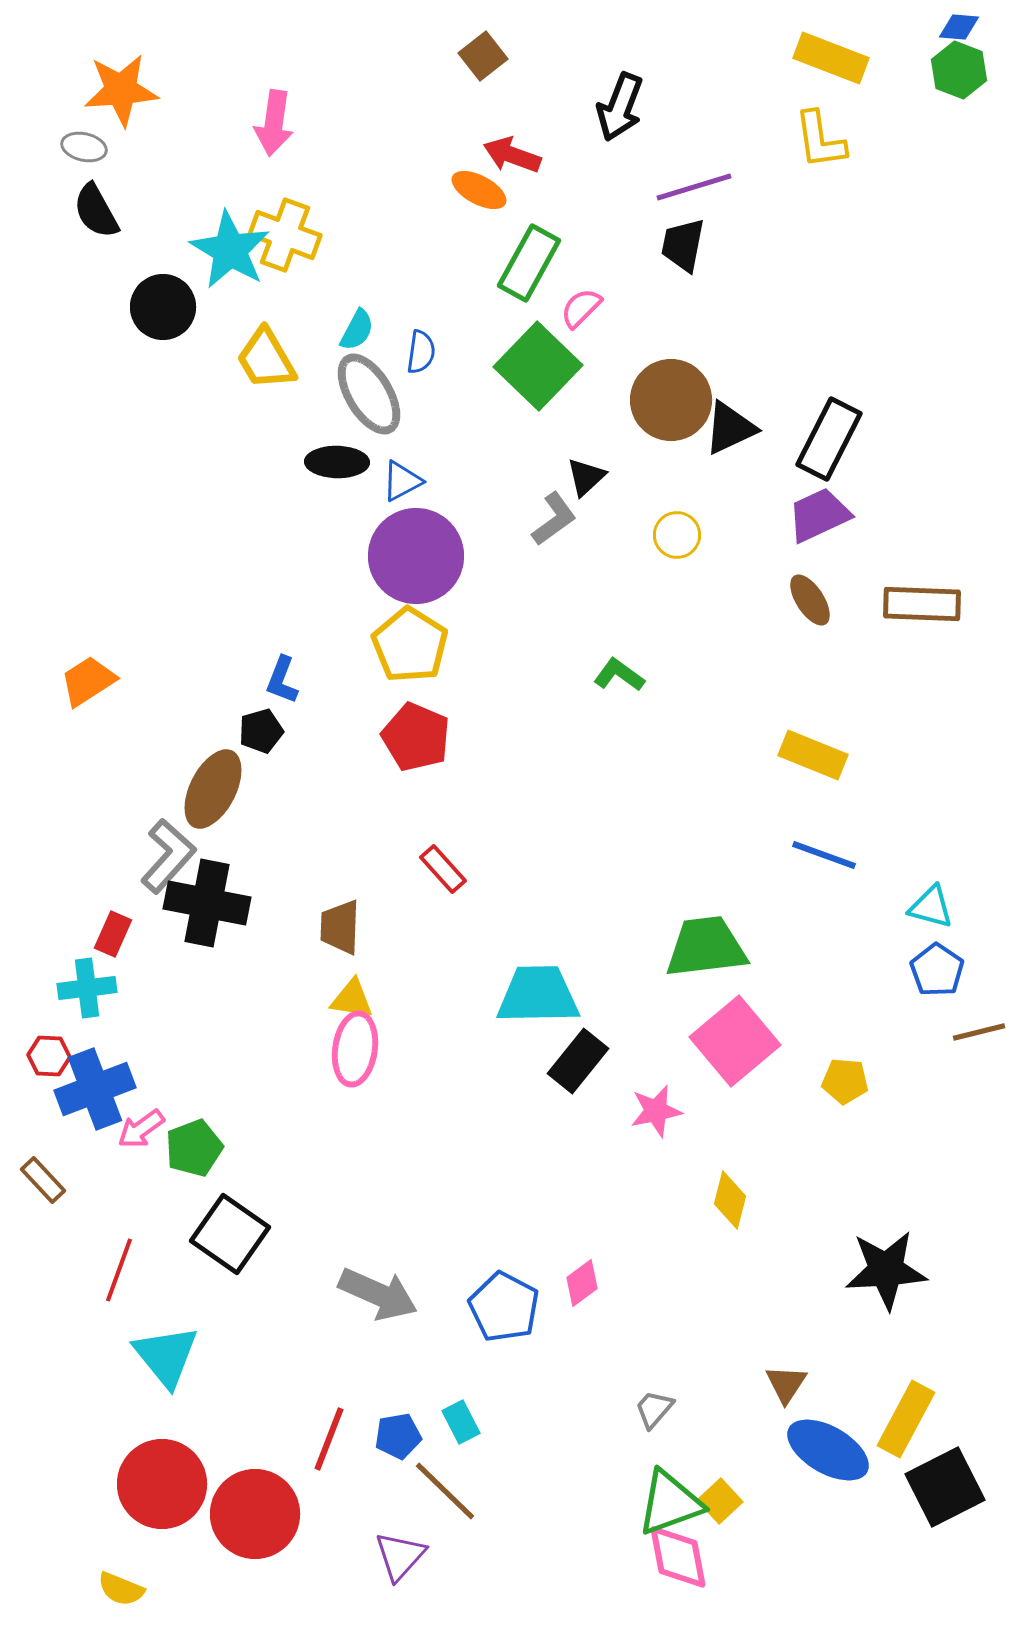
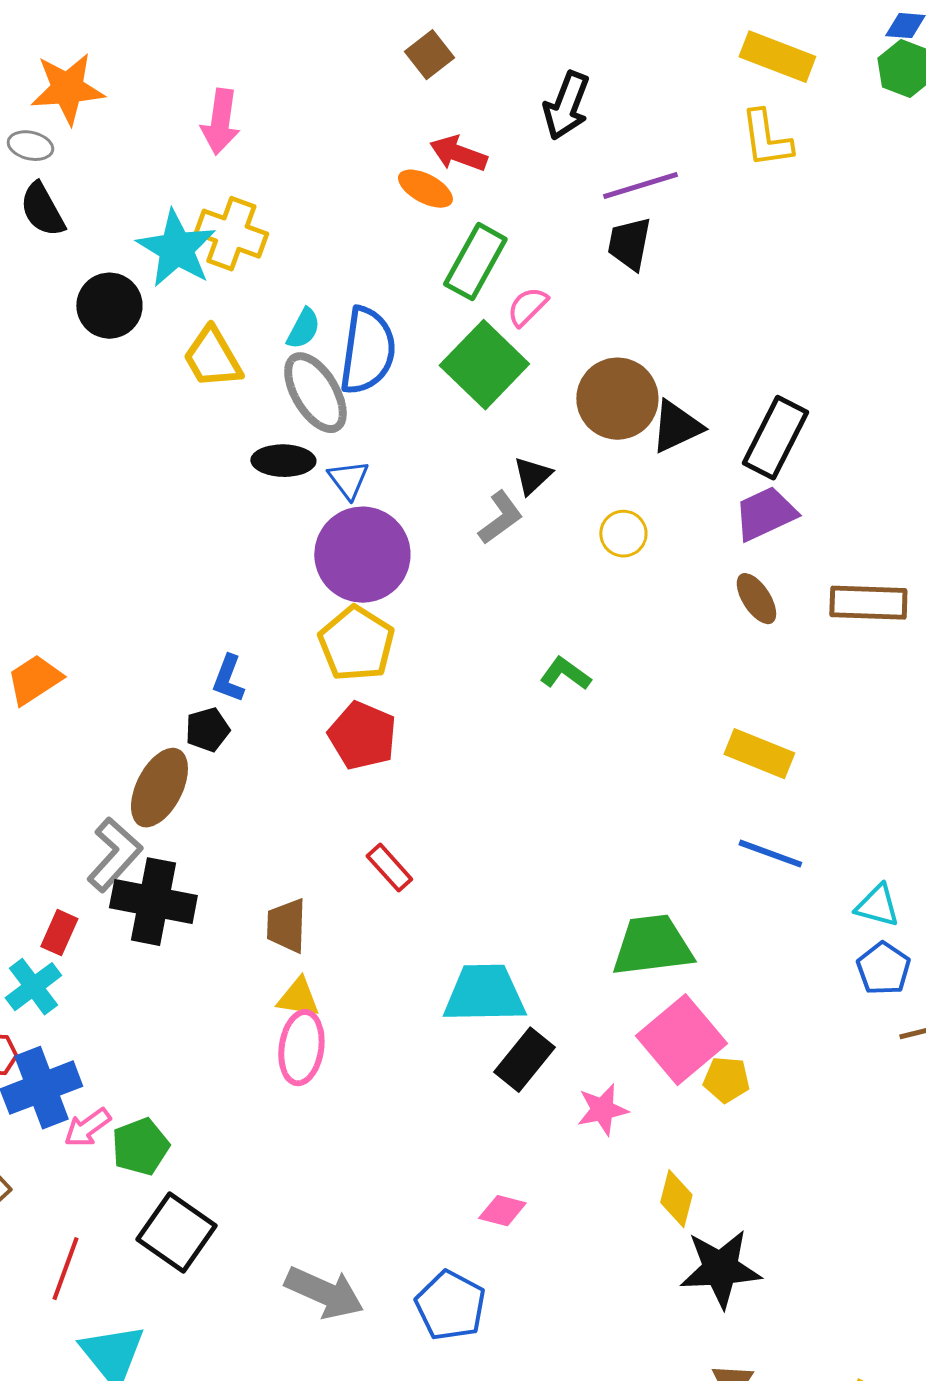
blue semicircle: (421, 352) -> (367, 351), size x2.0
blue triangle: (402, 481) -> (348, 480), turned -39
cyan cross: (87, 988) -> (33, 987), turned -30
yellow pentagon: (845, 1081) -> (726, 1080), moved
black star: (886, 1270) -> (720, 1269), moved
pink diamond: (582, 1283) -> (502, 1211), moved, turned 51

